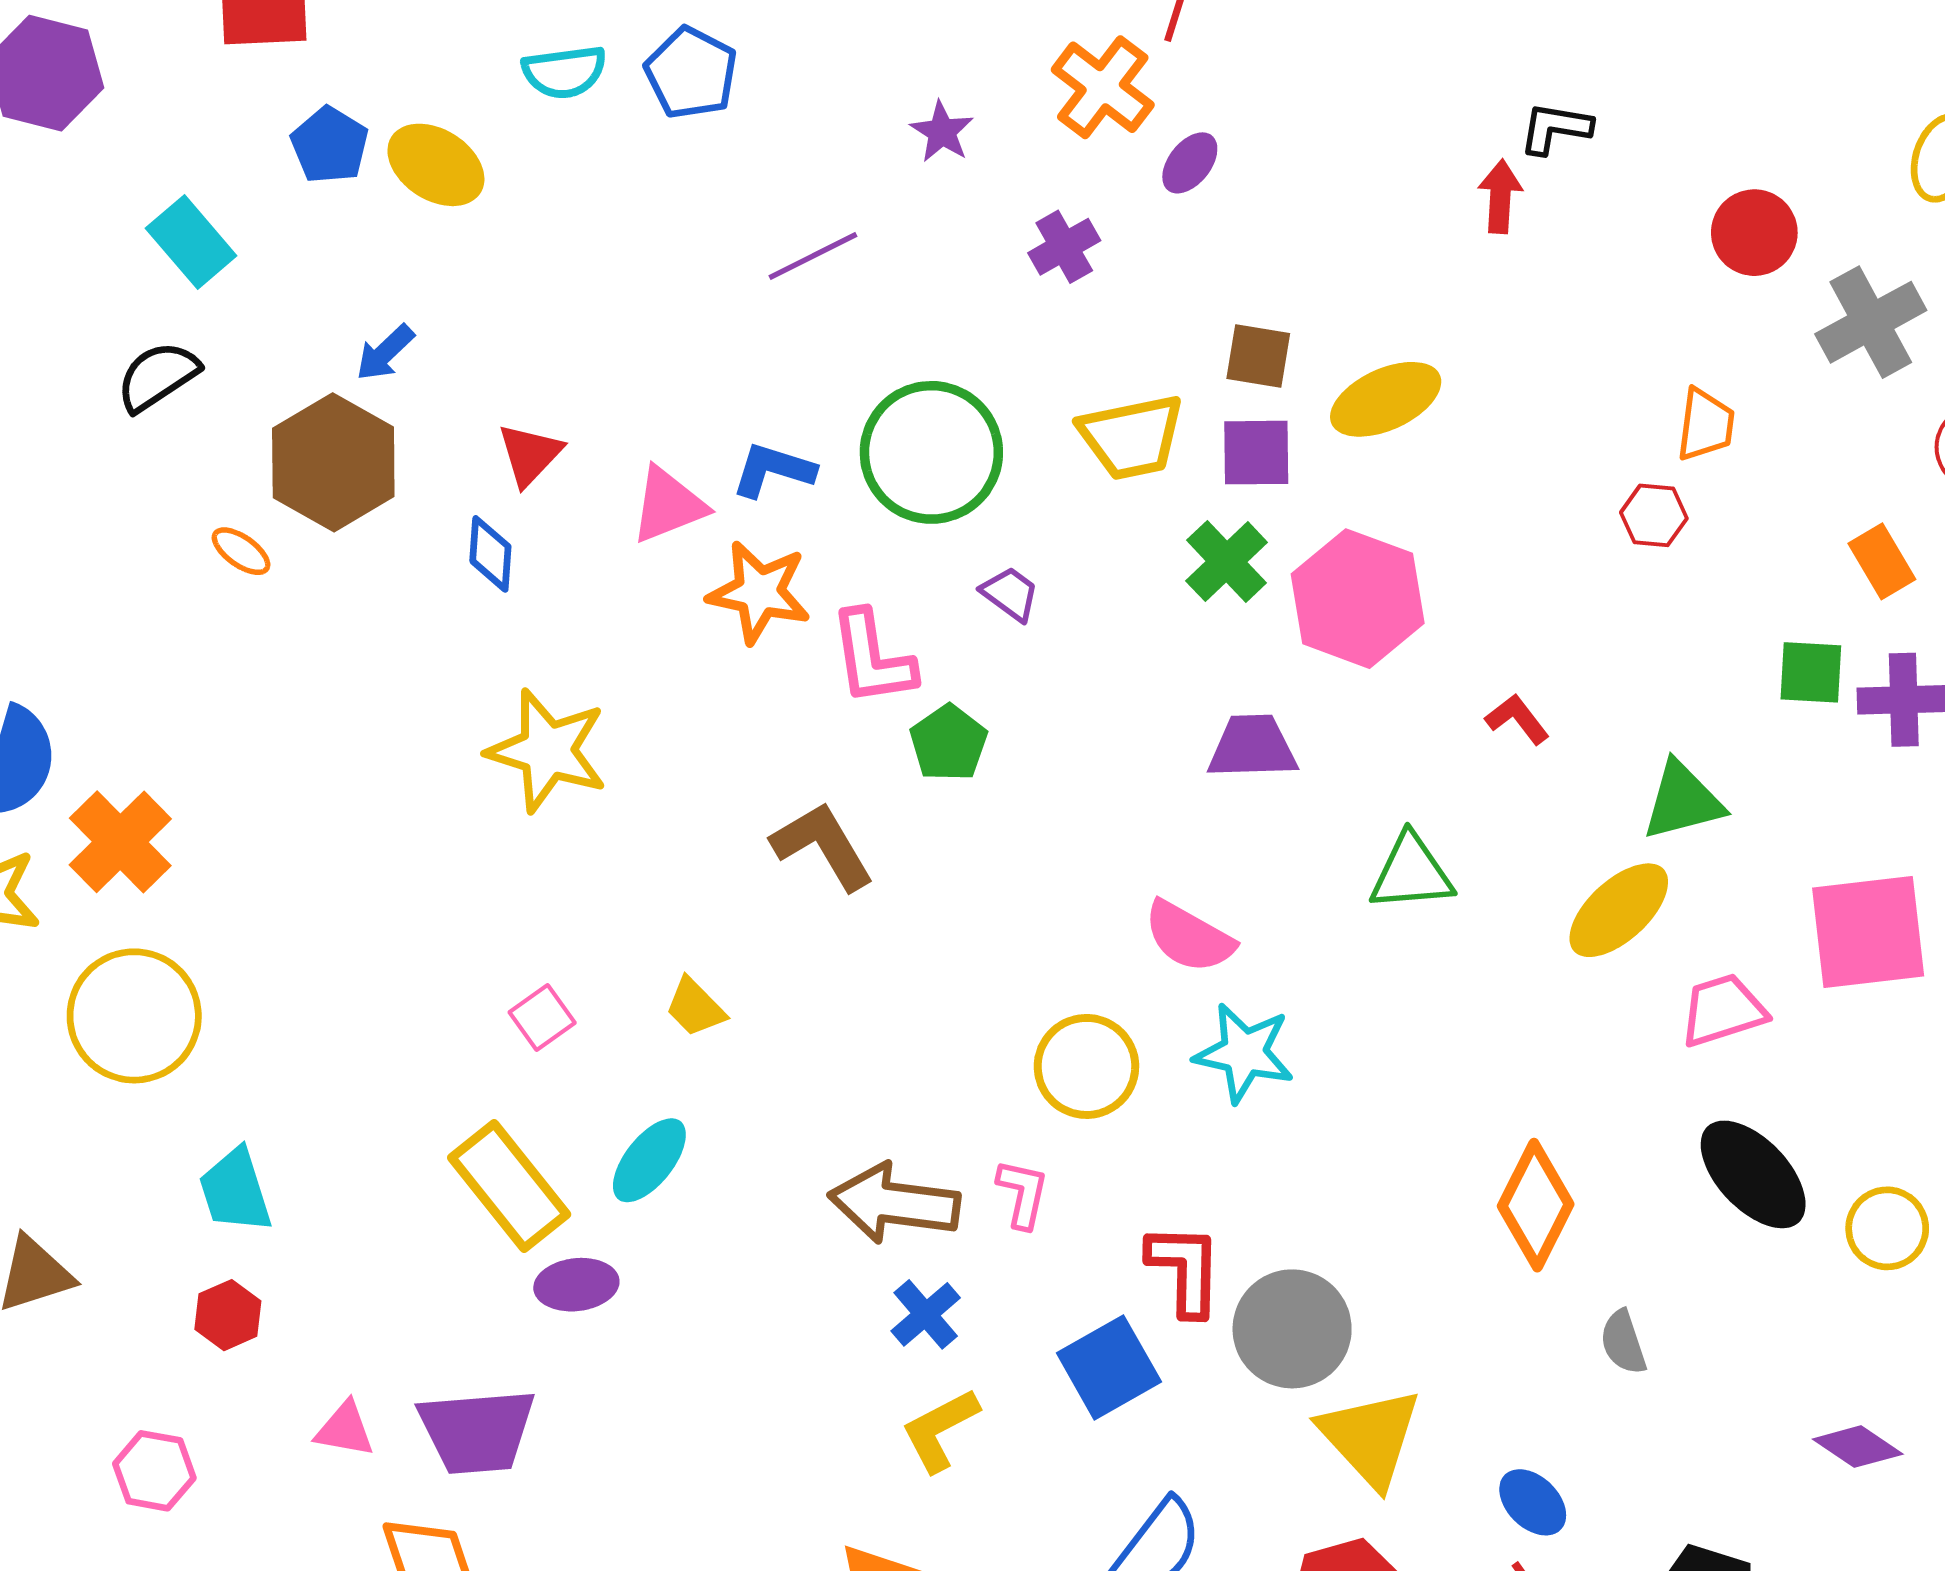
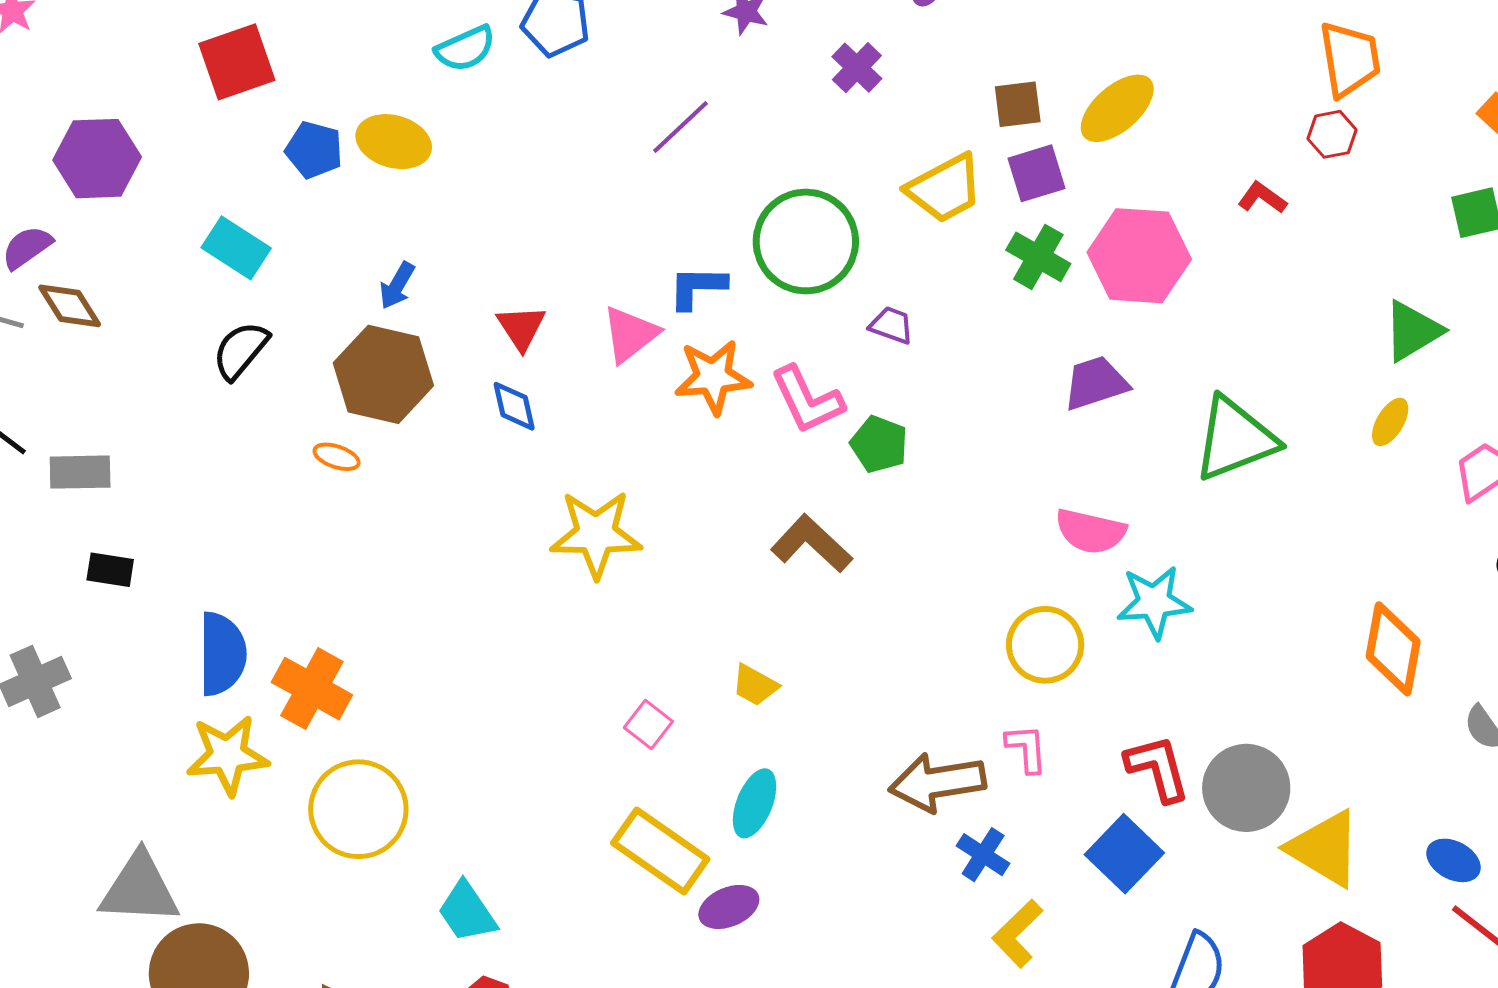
orange trapezoid: (1705, 425) -> (1350, 59), size x1.4
red L-shape: (1517, 719) -> (1262, 198), moved
green triangle: (1411, 873) -> (1235, 439), size x1.4
yellow ellipse: (1619, 910) -> (1390, 422), size x0.6

